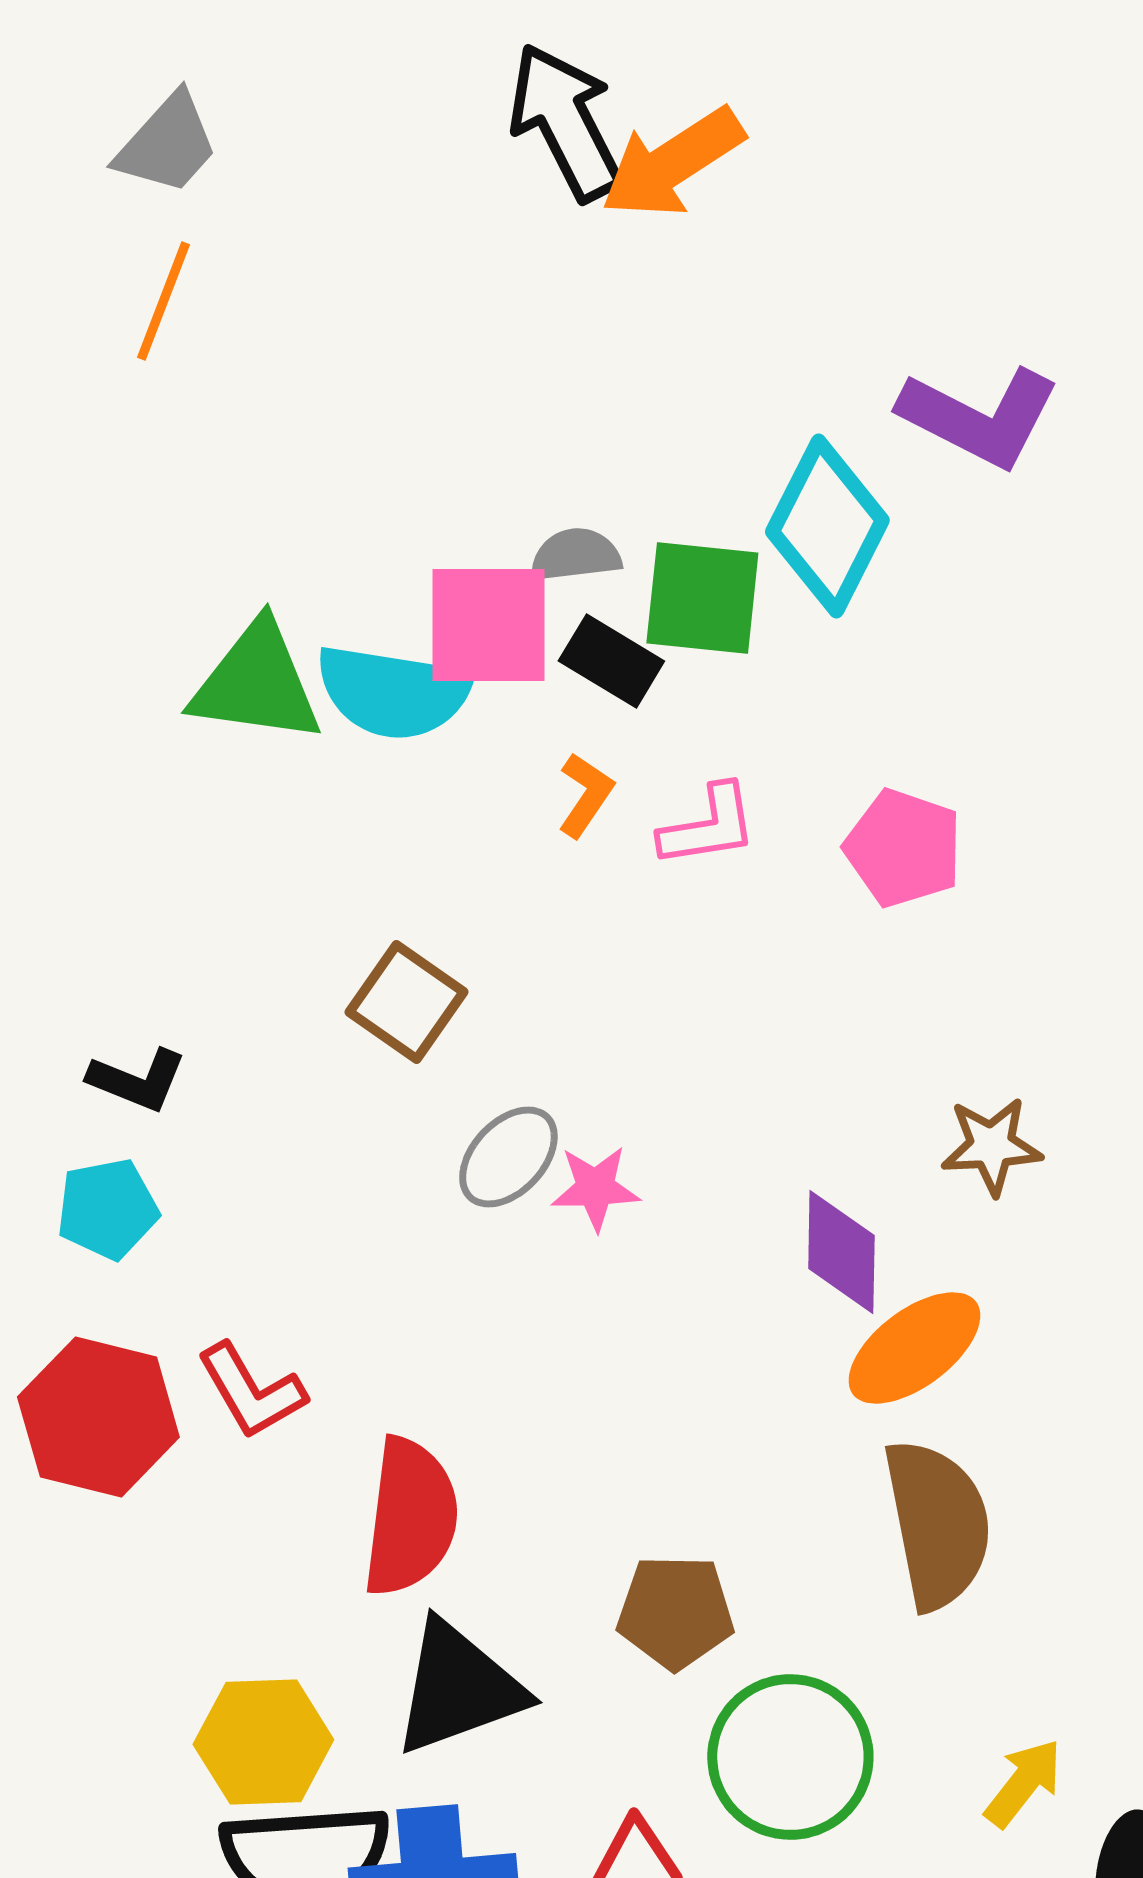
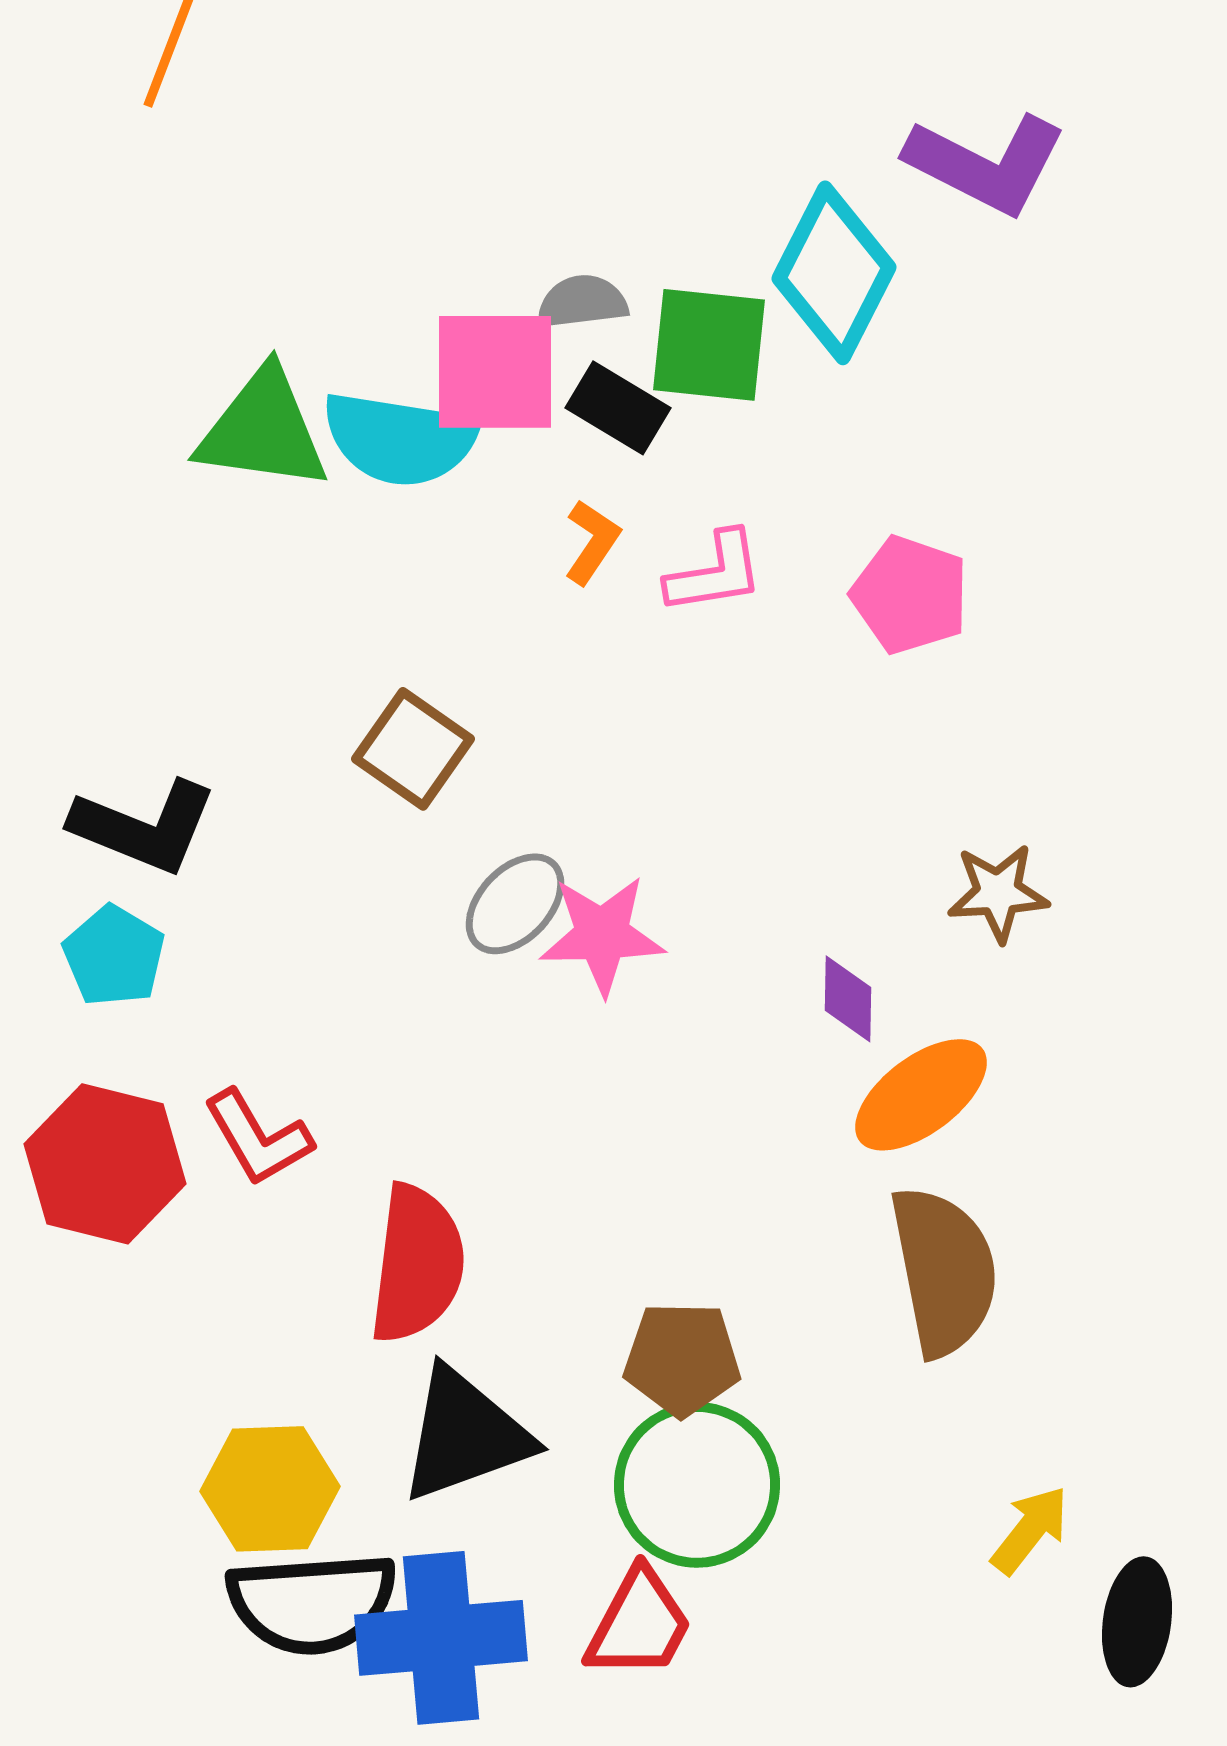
black L-shape: (137, 1080) -> (144, 827), size x1.5
pink star: (595, 1188) -> (602, 935), size x1.4
cyan pentagon: (107, 1209) -> (114, 956), turned -30
purple diamond: (841, 1252) -> (848, 999), size x0.7
green circle: (790, 1757) -> (697, 1485), moved

